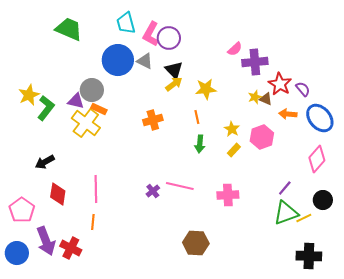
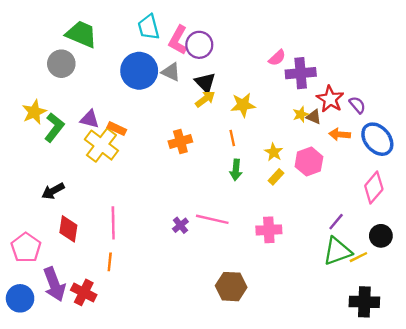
gray circle: (92, 90) -> (61, 64), moved

